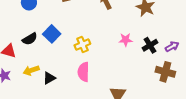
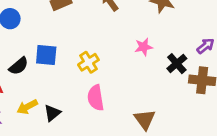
blue square: (52, 34) -> (46, 55), turned -30
black cross: (150, 45) -> (177, 64), moved

